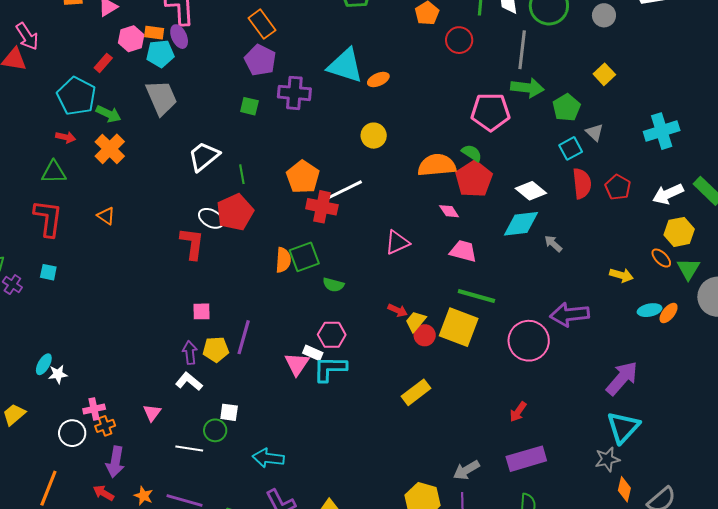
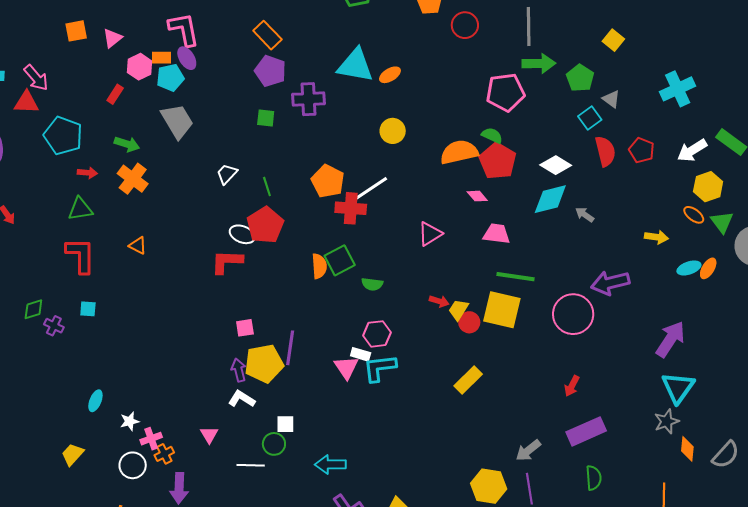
cyan pentagon: (76, 96) -> (63, 136), moved
white trapezoid: (204, 156) -> (227, 174), size x0.7
red L-shape: (192, 243) -> (227, 262), turned -88
yellow pentagon: (216, 349) -> (264, 364), size x1.5
white star: (58, 374) -> (130, 421), moved

